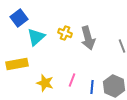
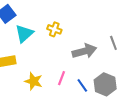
gray arrow: (88, 38) -> (84, 51), moved, turned -90
blue line: (92, 87) -> (82, 85), turned -40

